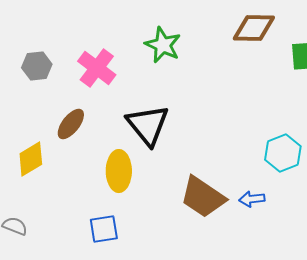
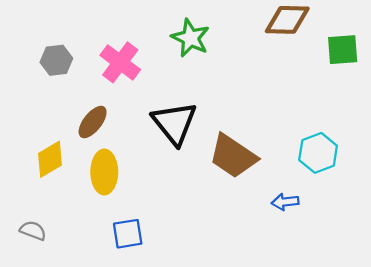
yellow ellipse: (119, 171) -> (104, 172), moved
brown trapezoid: (203, 197) -> (233, 156), moved

